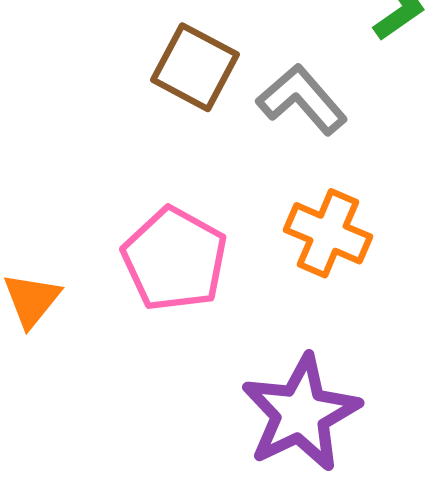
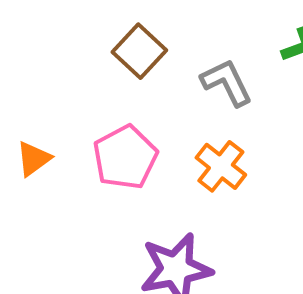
brown square: (195, 67) -> (139, 51), moved

